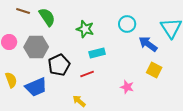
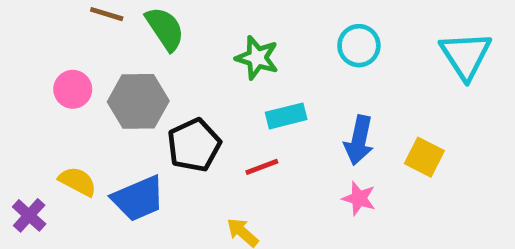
blue arrow: (148, 44) -> (359, 140), moved, turned -114
yellow semicircle: (11, 80) -> (78, 181), turned -42

